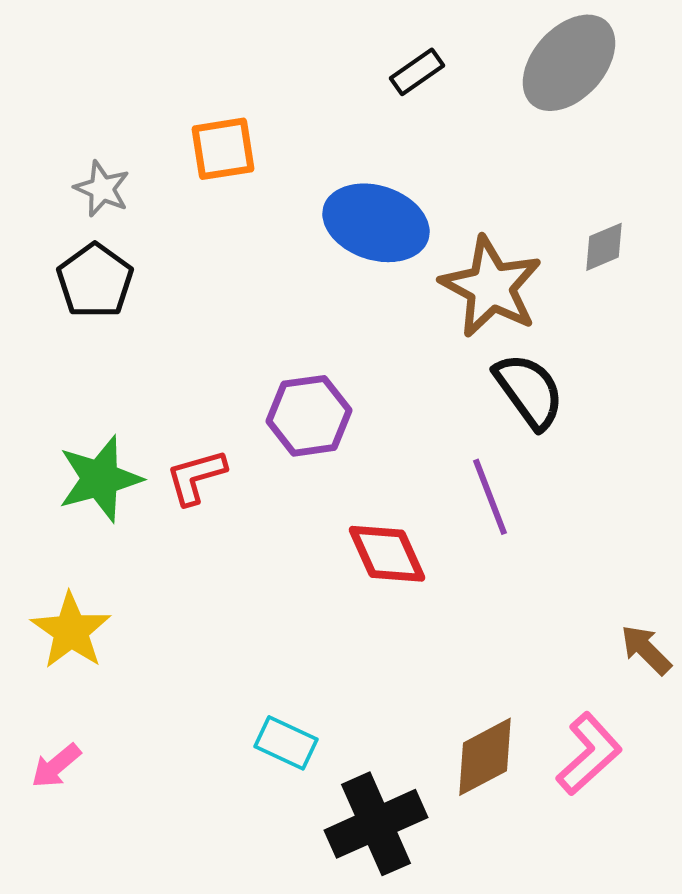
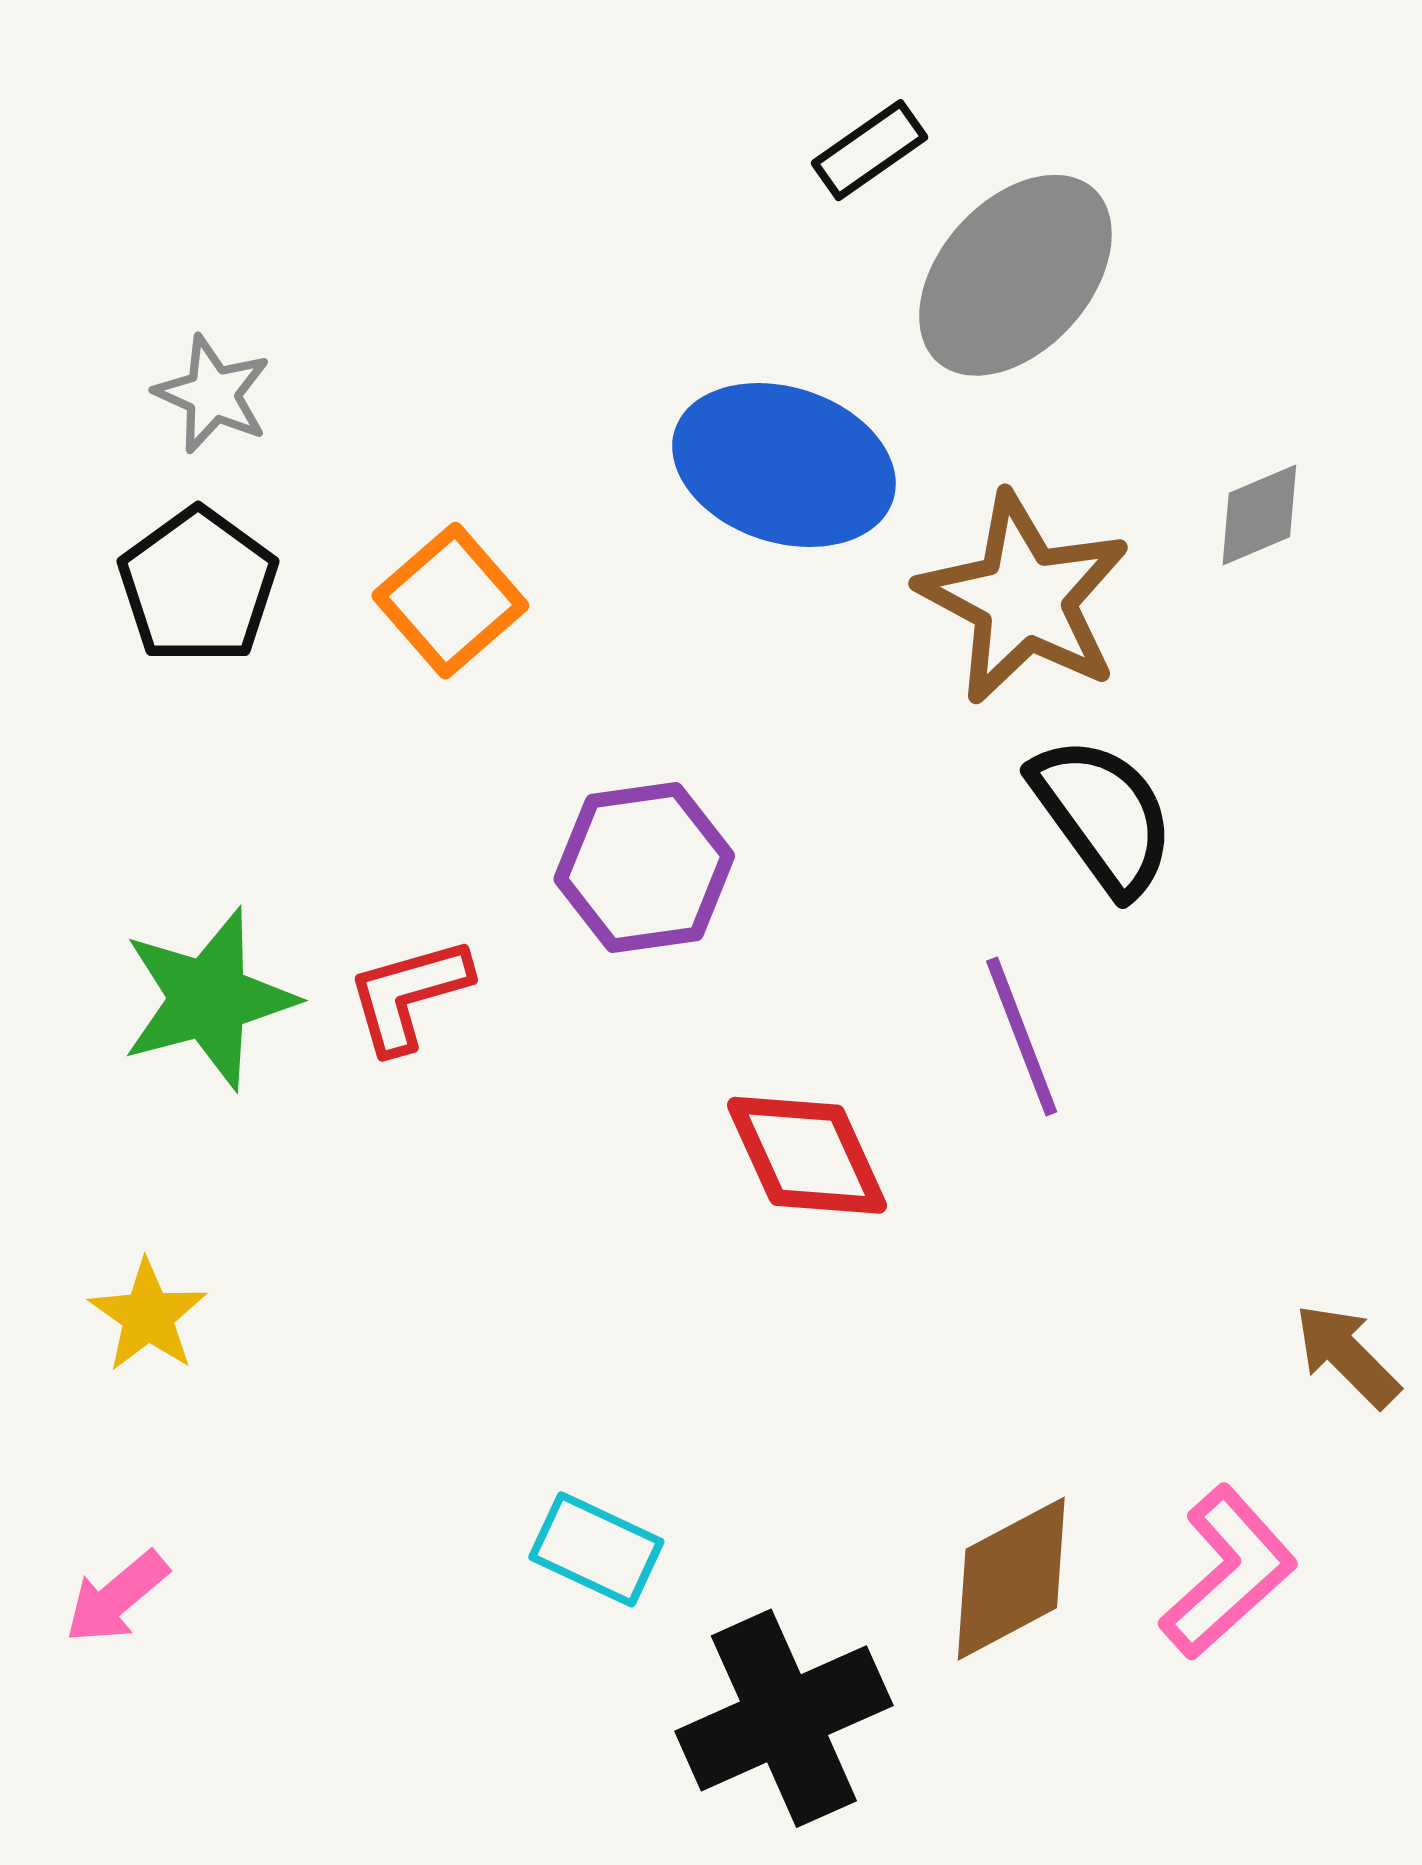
gray ellipse: (569, 63) -> (1015, 275), moved
orange square: (223, 149) -> (450, 601), moved, turned -32
yellow star: (71, 631) -> (148, 1316), size x0.7

